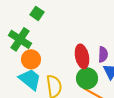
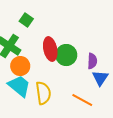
red ellipse: (82, 56) -> (50, 49), moved
green circle: (87, 78) -> (66, 55), moved

